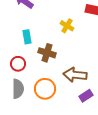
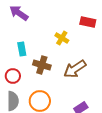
brown arrow: (75, 75) -> (75, 69), moved, turned -40

